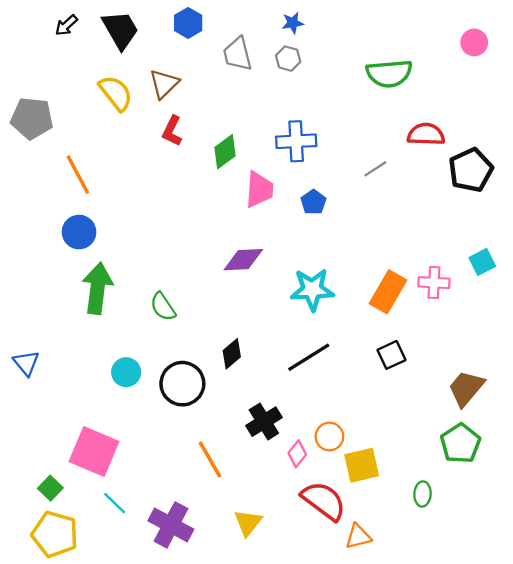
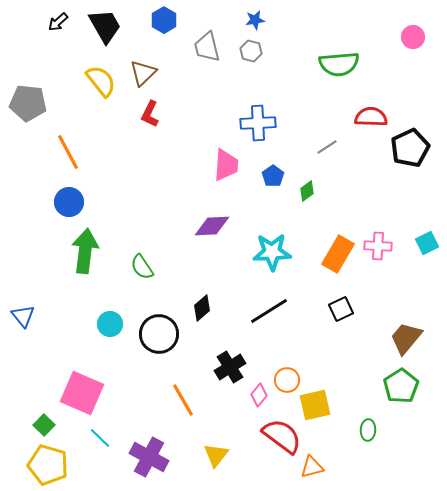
green diamond: (225, 152) -> (307, 191), moved, size x0.7
cyan square: (482, 262) -> (427, 243), moved

